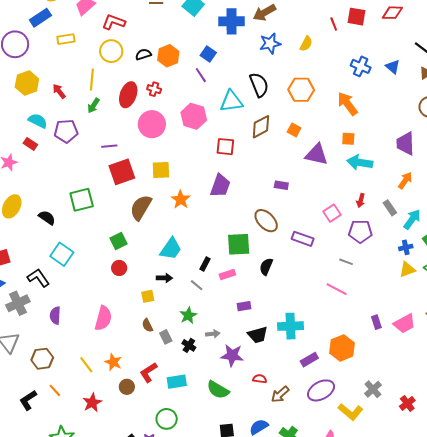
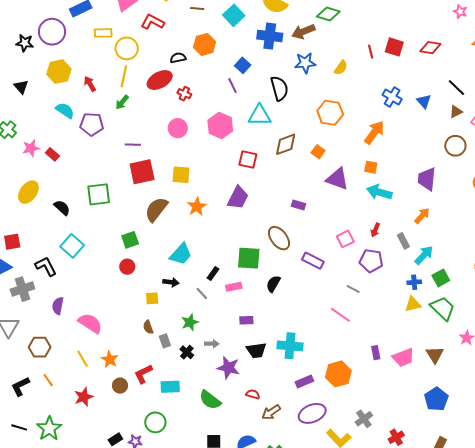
yellow circle: (111, 51) -> (127, 48), moved
orange hexagon: (168, 56) -> (205, 44), moved
black semicircle: (259, 85) -> (279, 88), moved
red ellipse: (128, 95) -> (160, 80), moved, turned 35
orange arrow: (347, 104) -> (374, 132), turned 65
pink circle: (152, 124) -> (178, 128), size x0.7
red rectangle: (30, 144) -> (52, 154), moved
pink semicircle: (103, 318) -> (90, 323), moved, turned -80

